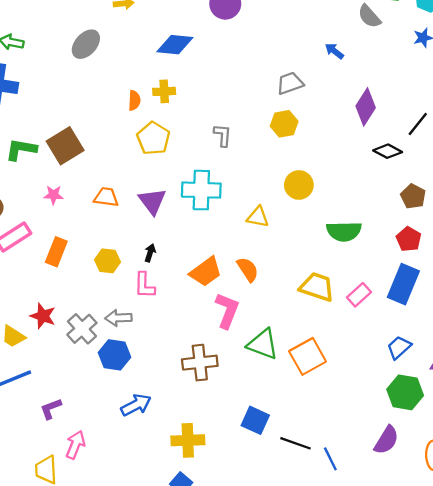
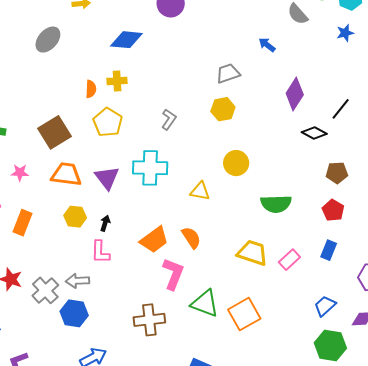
gray L-shape: (223, 135) -> (169, 119), turned 30
brown square: (65, 146) -> (54, 132), moved
brown pentagon: (413, 196) -> (337, 173), turned -30
orange trapezoid: (106, 197) -> (66, 174), size x1.4
yellow hexagon: (108, 261) -> (75, 217), moved
blue rectangle: (403, 284) -> (329, 250), size x0.6

